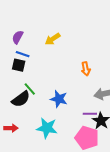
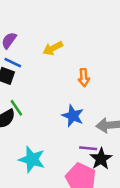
orange arrow: (86, 69) -> (84, 77), moved
blue star: (59, 99) -> (73, 116), moved

